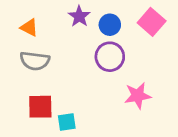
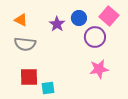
purple star: (79, 16) -> (57, 24), moved
purple circle: (110, 57) -> (95, 37), moved

